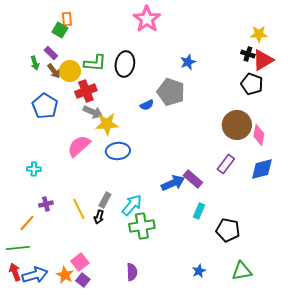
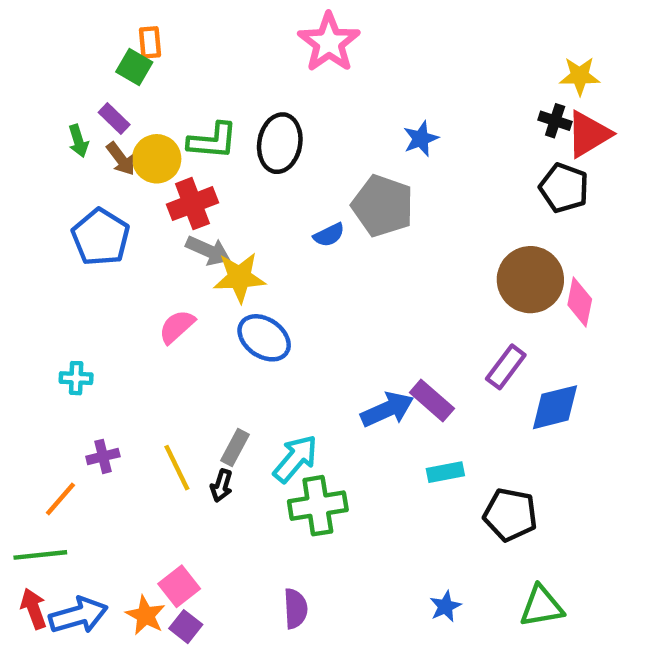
pink semicircle: (79, 146) -> (177, 327), size x0.7
blue ellipse: (118, 151) -> (264, 338), turned 40
blue diamond: (262, 169) -> (555, 407), moved
cyan rectangle: (199, 211) -> (445, 472), turned 56

